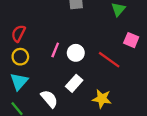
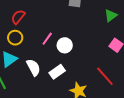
red line: (109, 60) -> (105, 76), moved
white semicircle: (49, 99) -> (33, 67), moved

